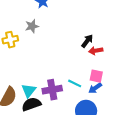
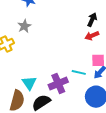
black arrow: (87, 41) -> (92, 20), moved
cyan triangle: (29, 91) -> (29, 83), moved

